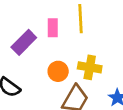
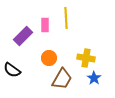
yellow cross: (90, 67) -> (86, 58), moved

